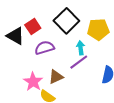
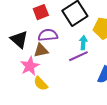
black triangle: (15, 36) -> (19, 39), moved
brown triangle: (56, 77) -> (41, 50), moved

